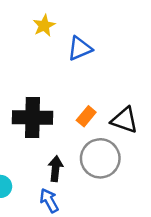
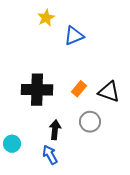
gray circle: (100, 158) -> (90, 122), size x0.7

